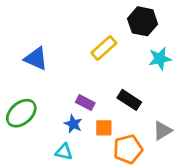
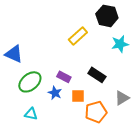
blue triangle: (36, 59) -> (14, 54), moved
green ellipse: (21, 113) -> (30, 82), moved
cyan triangle: (64, 152) -> (31, 114), moved

